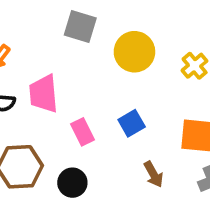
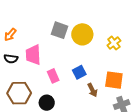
gray square: (80, 26) -> (60, 30), moved
brown arrow: (153, 174) -> (92, 90), moved

